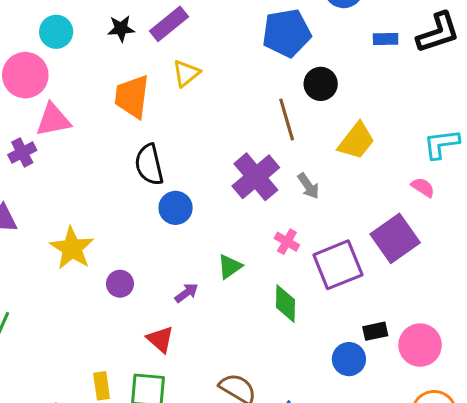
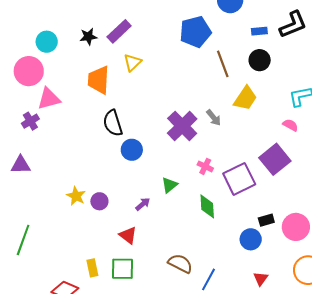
black circle: (321, 84) -> (260, 60), moved
brown line: (287, 120) -> (223, 64), moved
gray arrow: (308, 186) -> (214, 118), moved
yellow star: (72, 248) -> (76, 196), moved, size x0.7

